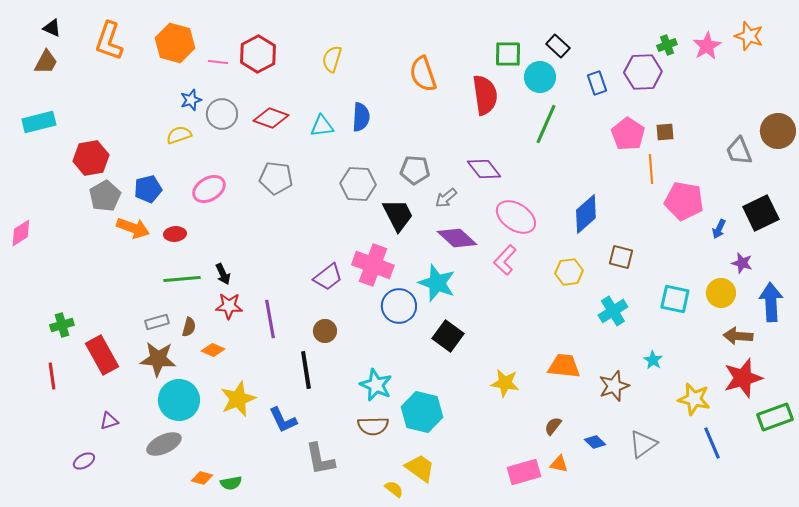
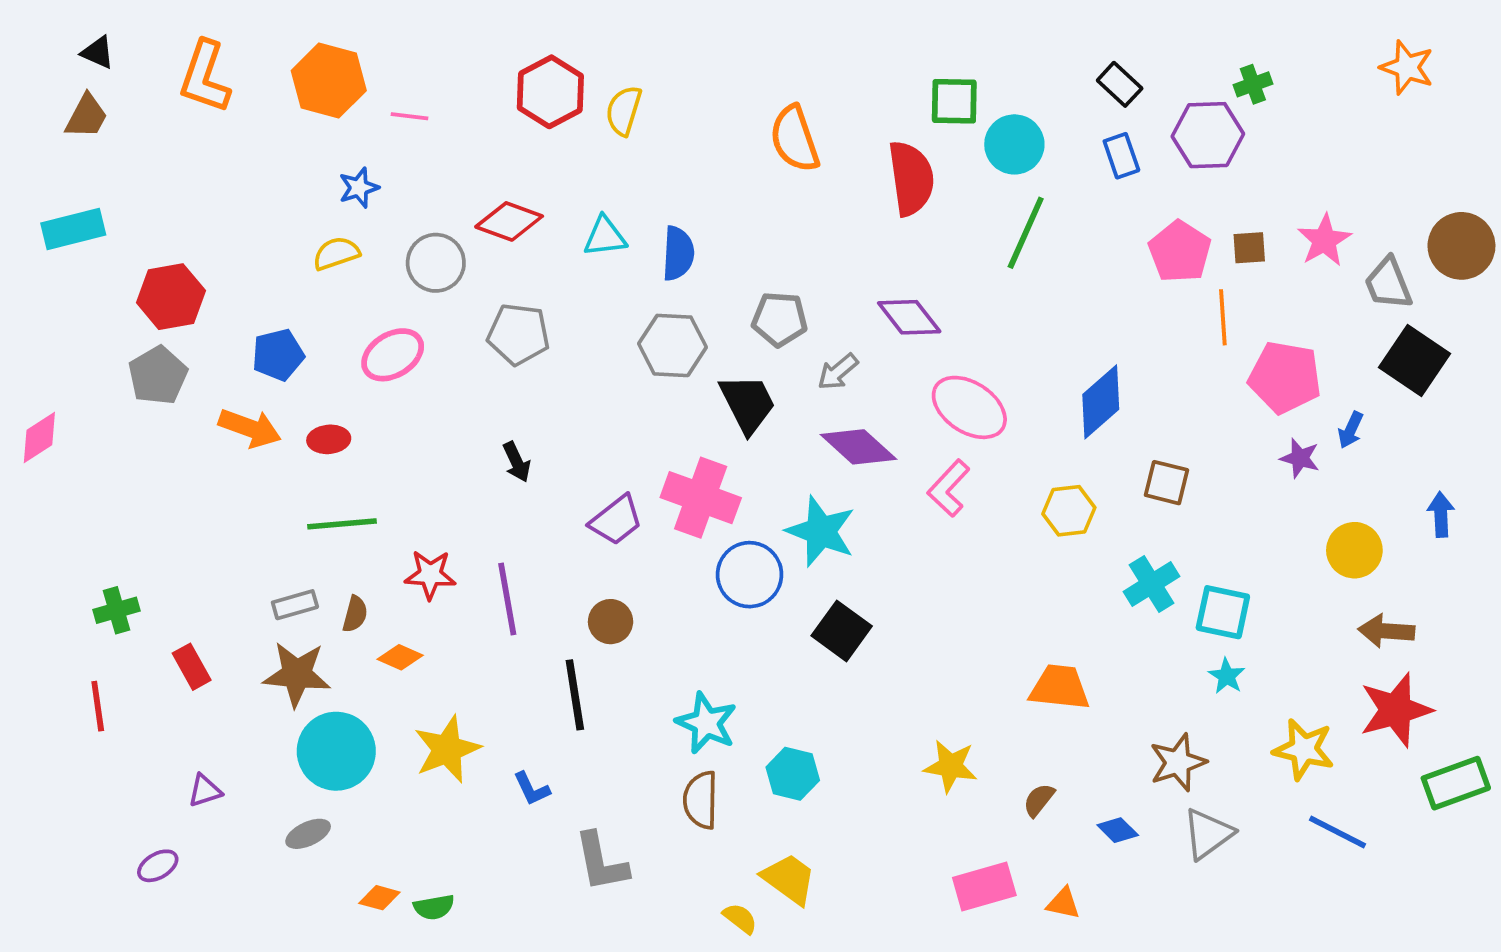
black rectangle: (558, 46) -> (1120, 84), moved
pink star: (707, 46) -> (1324, 240), moved
red hexagon: (258, 54) -> (550, 92), moved
gray circle: (222, 114) -> (436, 263), moved
blue semicircle: (361, 117) -> (678, 253), moved
gray pentagon: (105, 196) -> (158, 376), moved
black square: (761, 213) -> (1415, 360), moved, turned -30
purple star: (742, 263) -> (1300, 458), moved
black arrow: (223, 274) -> (517, 462), moved
cyan square: (675, 299) -> (1223, 612), moved
blue arrow: (771, 302) -> (1441, 515), moved, size x0.6
red rectangle: (102, 355) -> (192, 667), size x0.6
yellow star: (505, 383) -> (951, 766), moved
brown star: (614, 386) -> (1178, 762), moved
cyan hexagon: (422, 412) -> (793, 774), size x0.7
blue L-shape: (283, 420) -> (532, 789), size x0.7
brown semicircle: (373, 426) -> (701, 800), turned 92
blue line: (712, 443) -> (1337, 832), turned -40
gray ellipse: (164, 444) -> (308, 834), size x0.7
orange triangle: (559, 464) -> (1063, 903), moved

